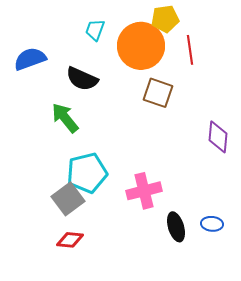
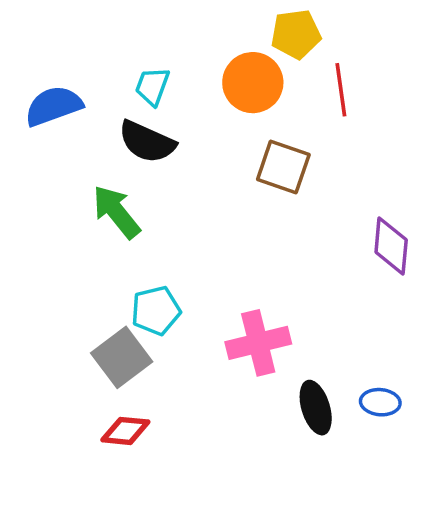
cyan trapezoid: (95, 30) -> (152, 86), moved
orange circle: (141, 46) -> (253, 83), size x0.7
cyan pentagon: (87, 173) -> (156, 311), size x0.7

